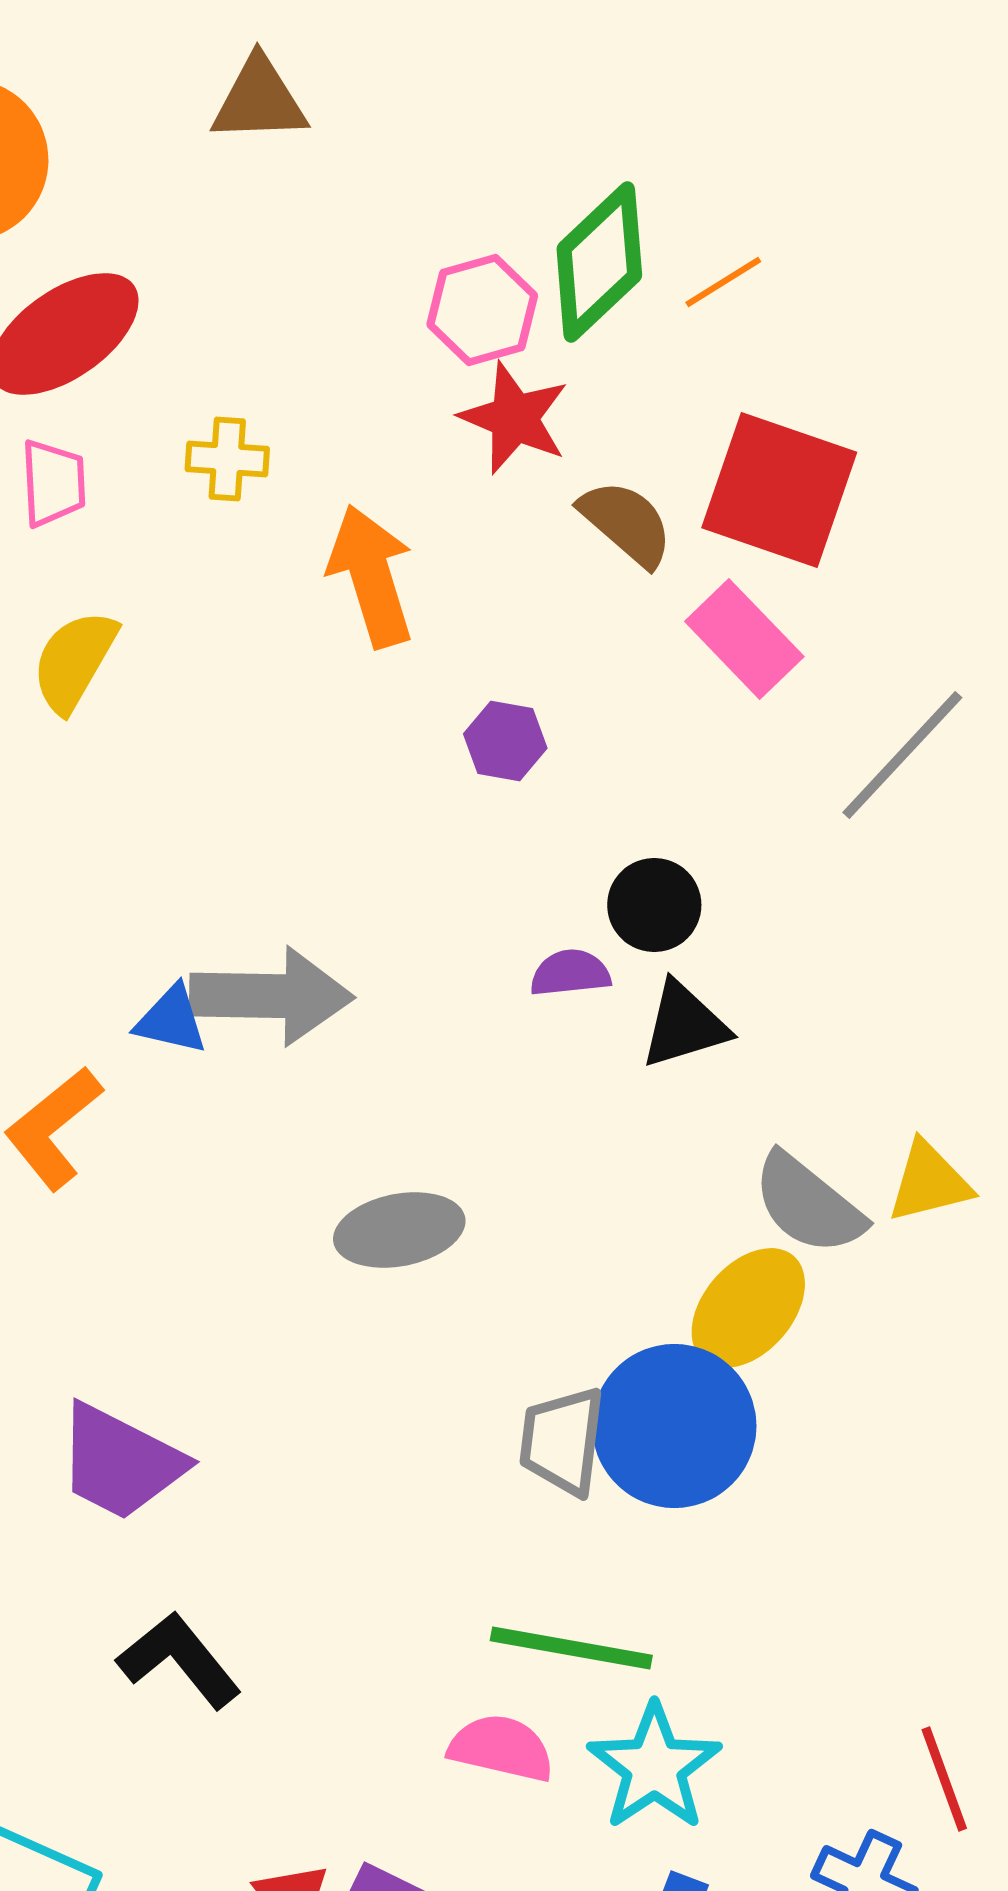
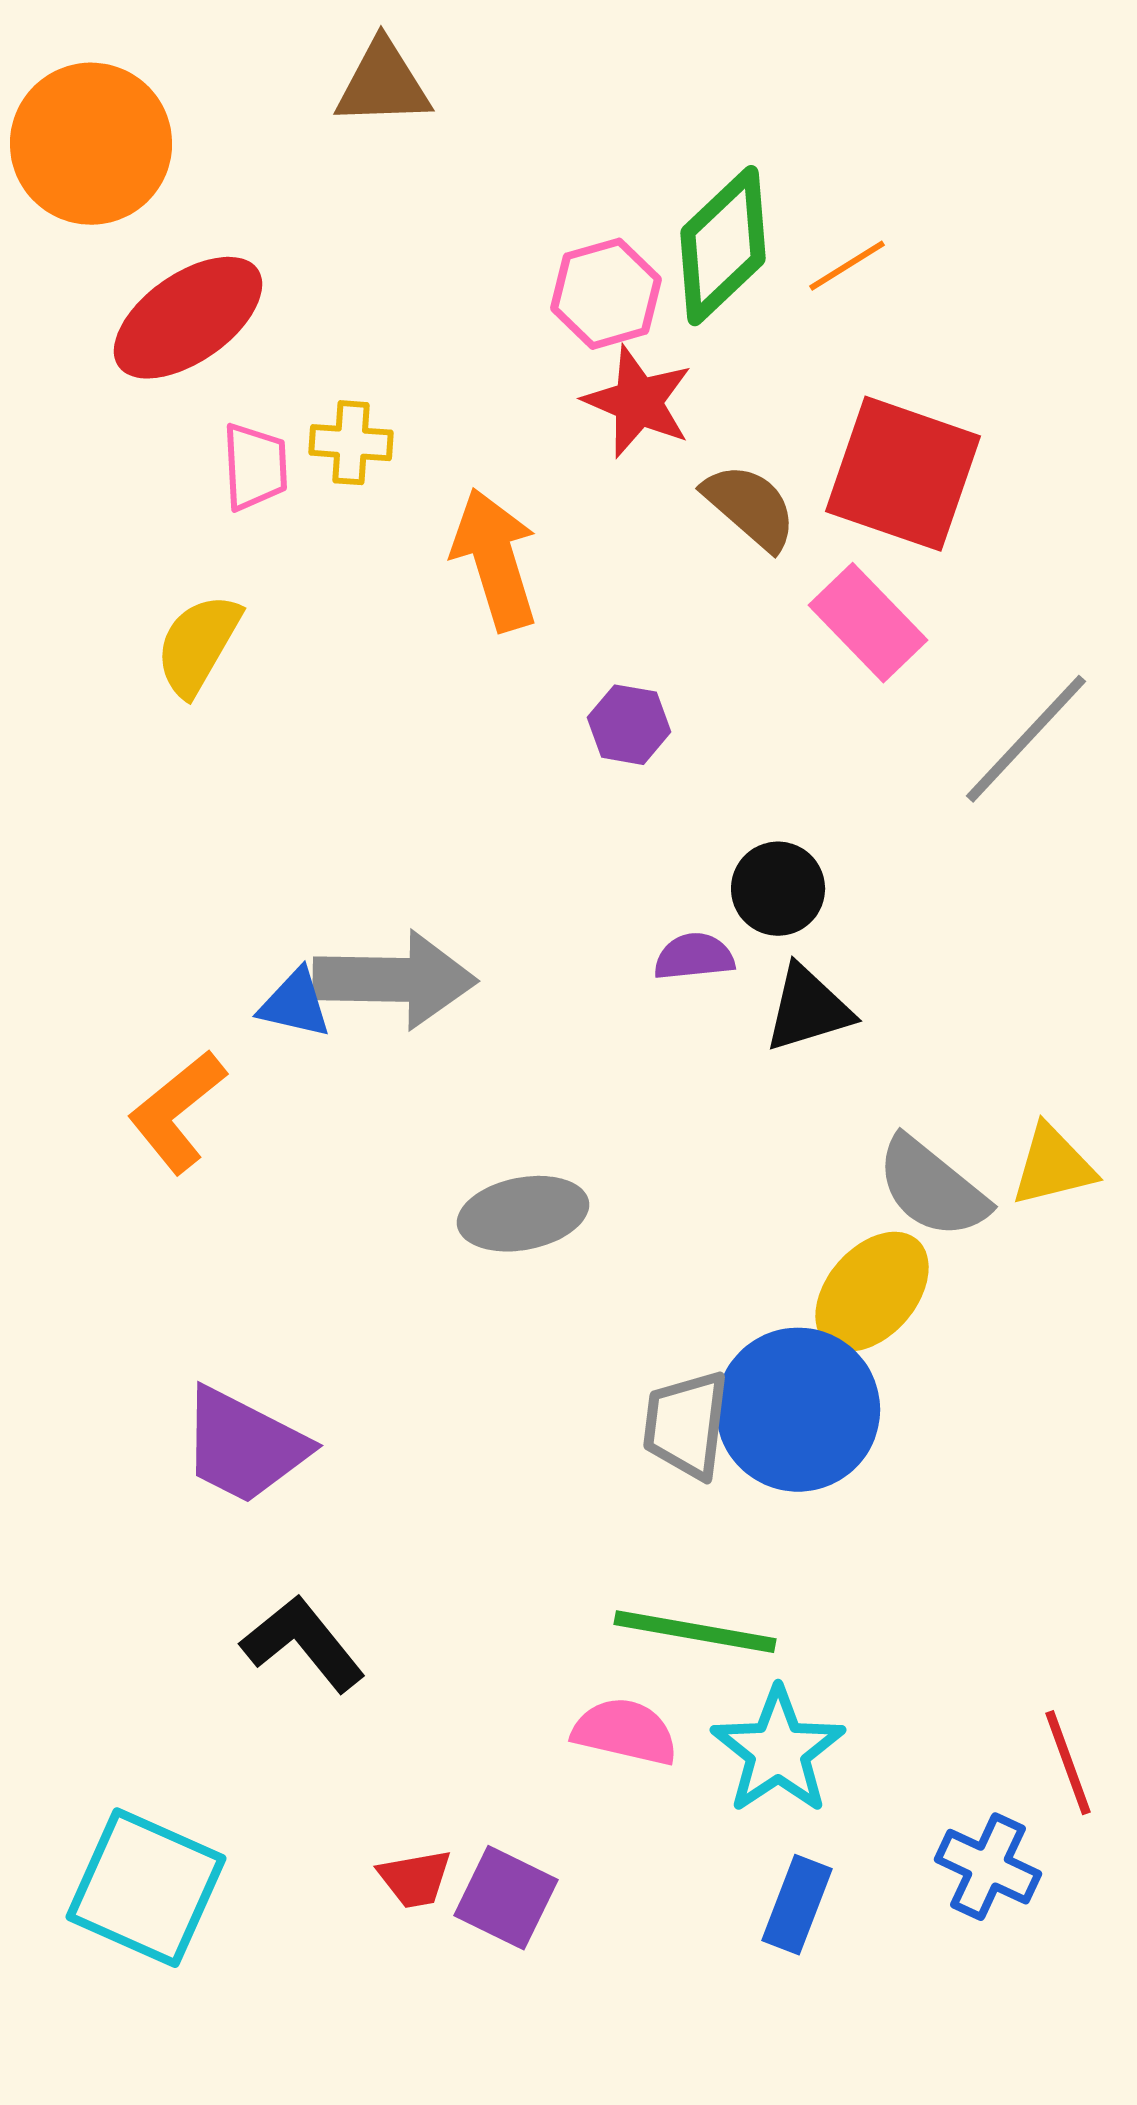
pink trapezoid: (53, 483) -> (255, 467), moved

